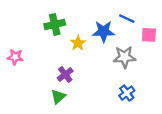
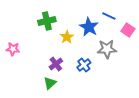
blue star: (104, 31) -> (89, 27), turned 30
pink square: (149, 35) -> (128, 30), turned 32
blue cross: (127, 93) -> (84, 65), moved

